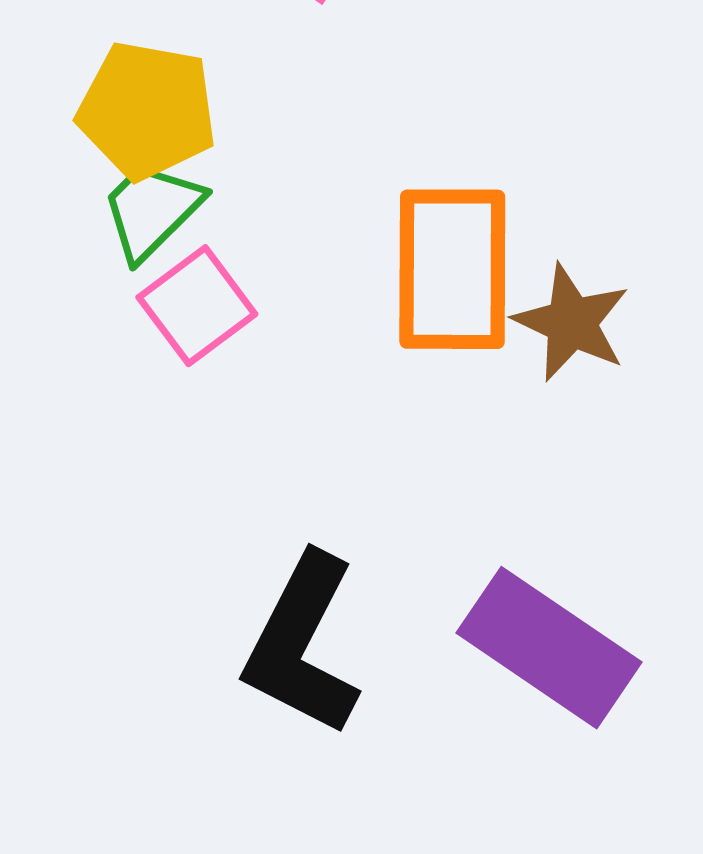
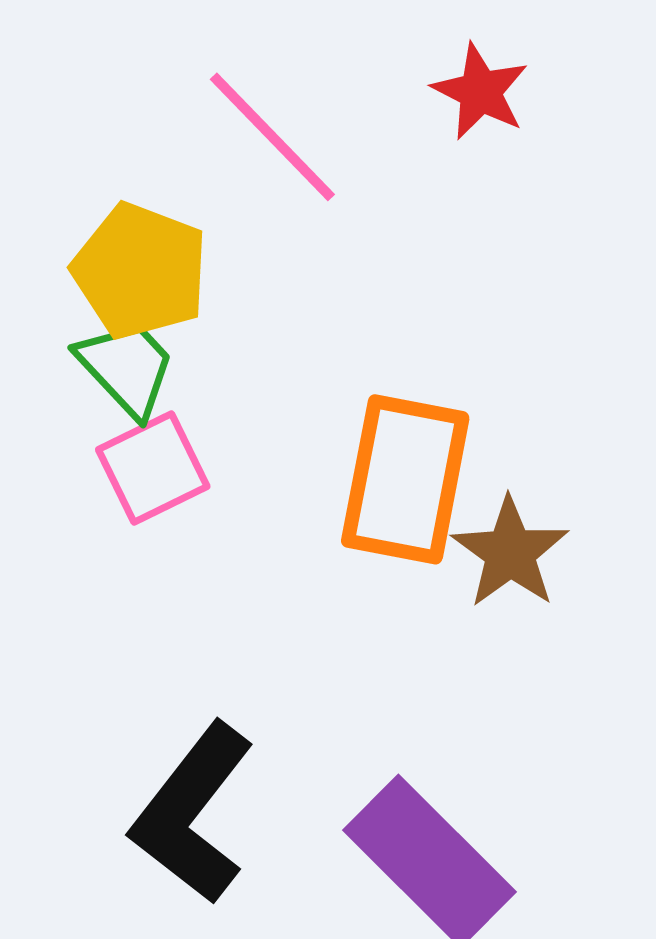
green trapezoid: (152, 210) -> (126, 368), turned 81

